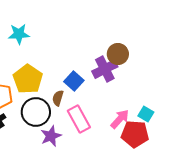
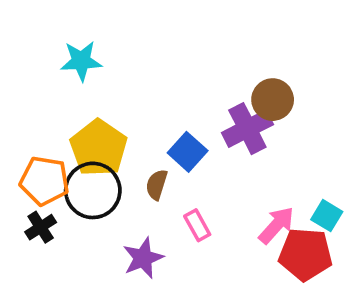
black circle: (36, 112) -> (93, 190), moved
pink rectangle: (79, 119) -> (197, 225), size x0.6

